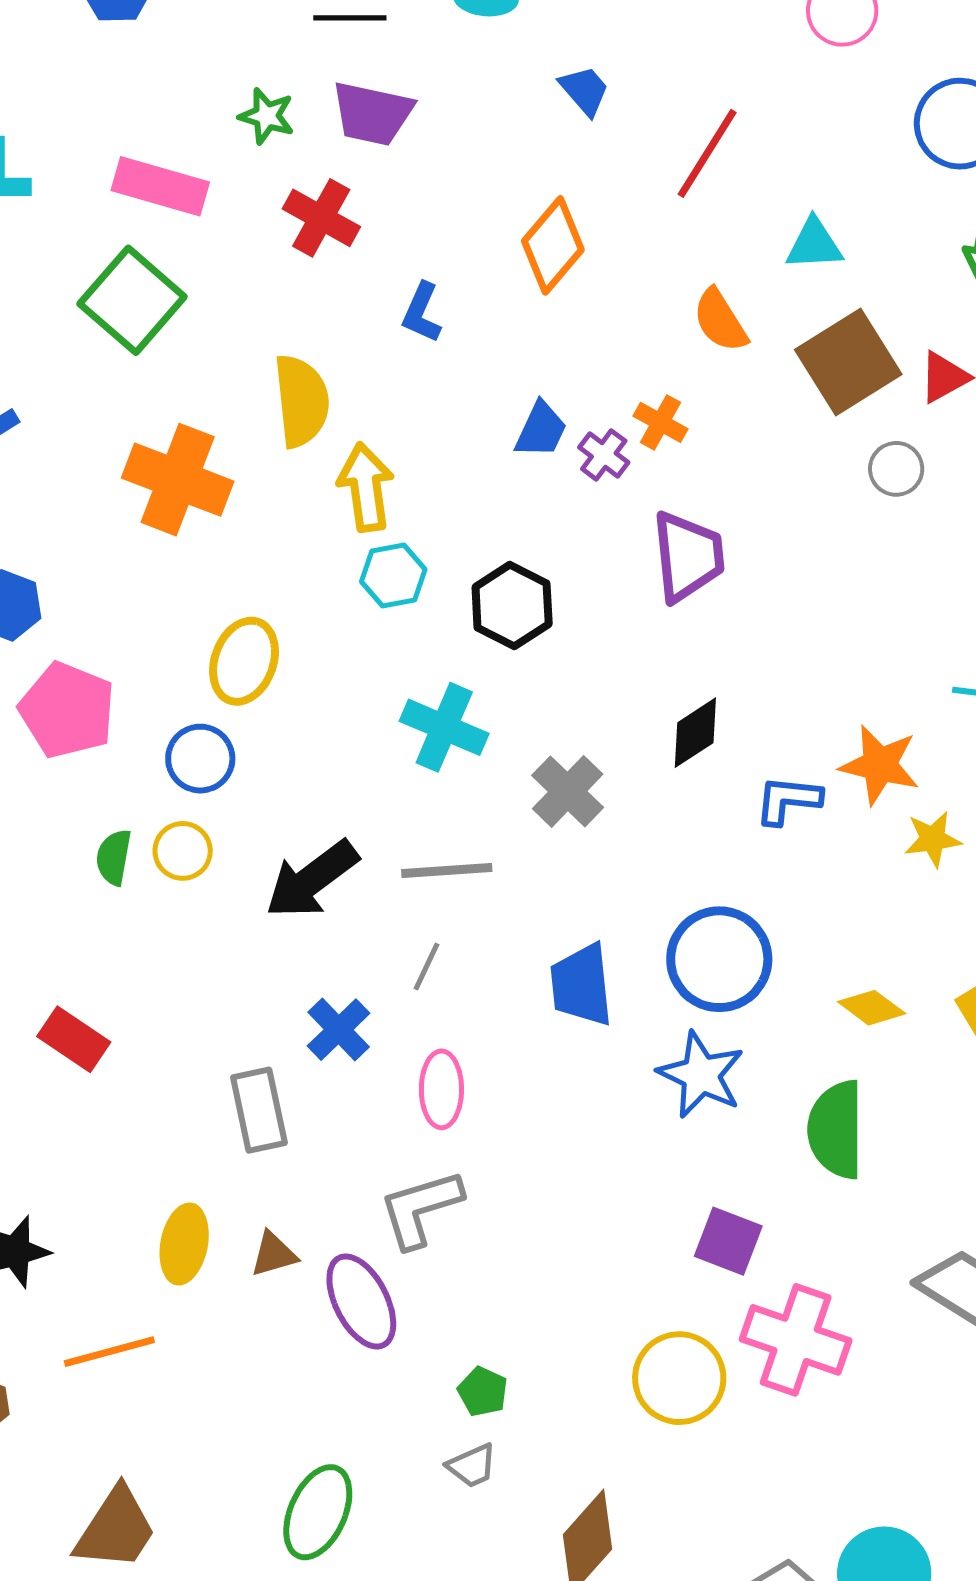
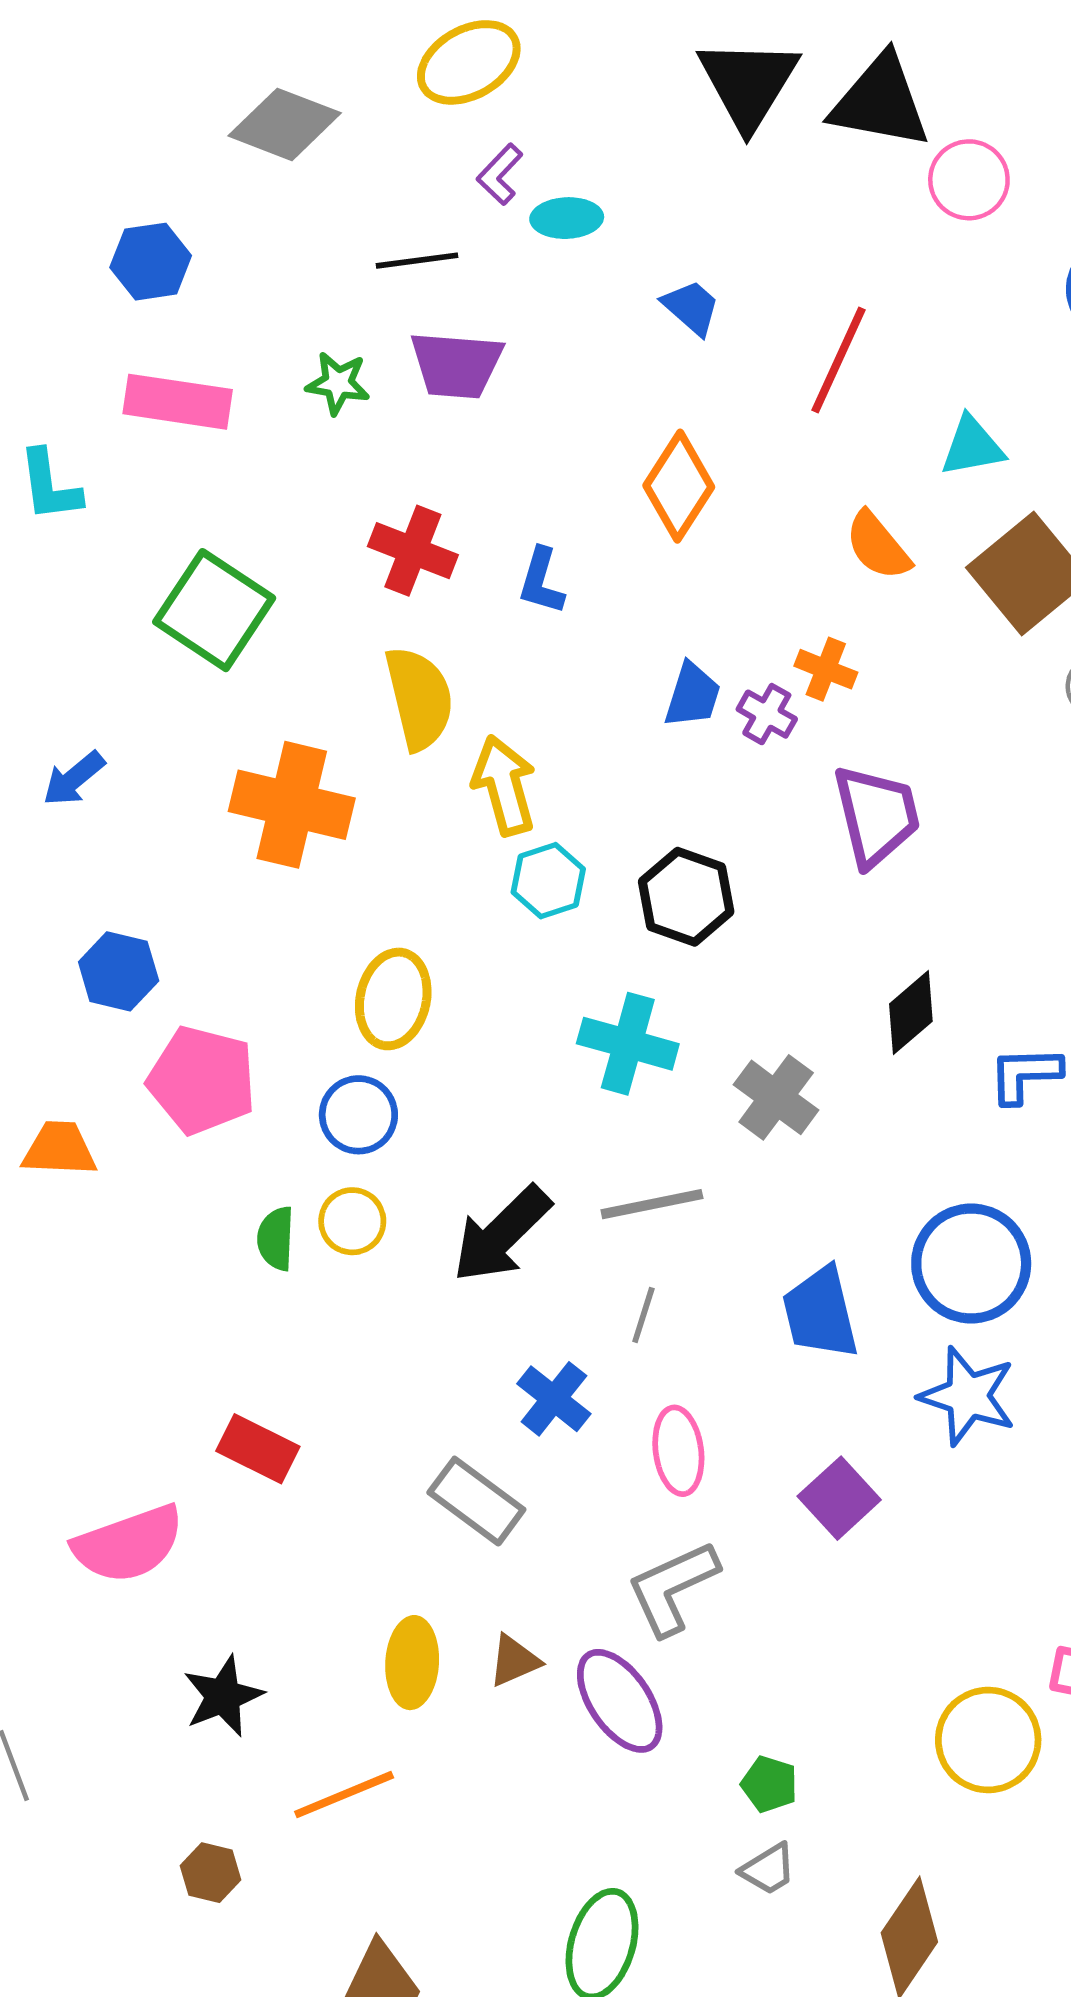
pink rectangle: (160, 186) -> (178, 402), moved
red cross: (321, 218) -> (413, 551), moved
gray rectangle: (259, 1110) -> (476, 1501), turned -34
purple square: (728, 1241) -> (839, 1498), moved, turned 34

